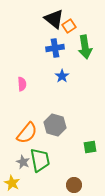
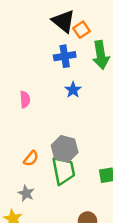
orange semicircle: (27, 133) -> (31, 158), size x0.6
green trapezoid: (40, 160) -> (63, 170), moved

